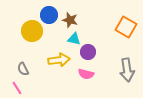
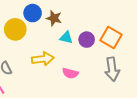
orange square: (126, 27) -> (111, 38), moved
cyan triangle: (74, 39) -> (66, 38), moved
purple circle: (88, 52) -> (87, 40), moved

